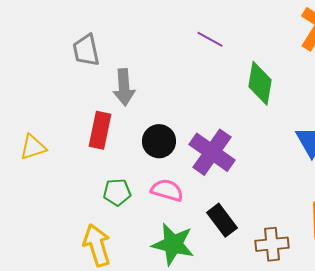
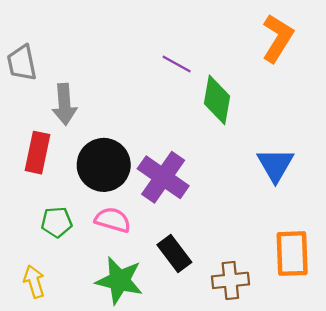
purple line: (210, 39) -> (177, 64), moved
black circle: (159, 141) -> (104, 165), size x1.4
yellow arrow: (97, 245) -> (34, 282), size x0.7

